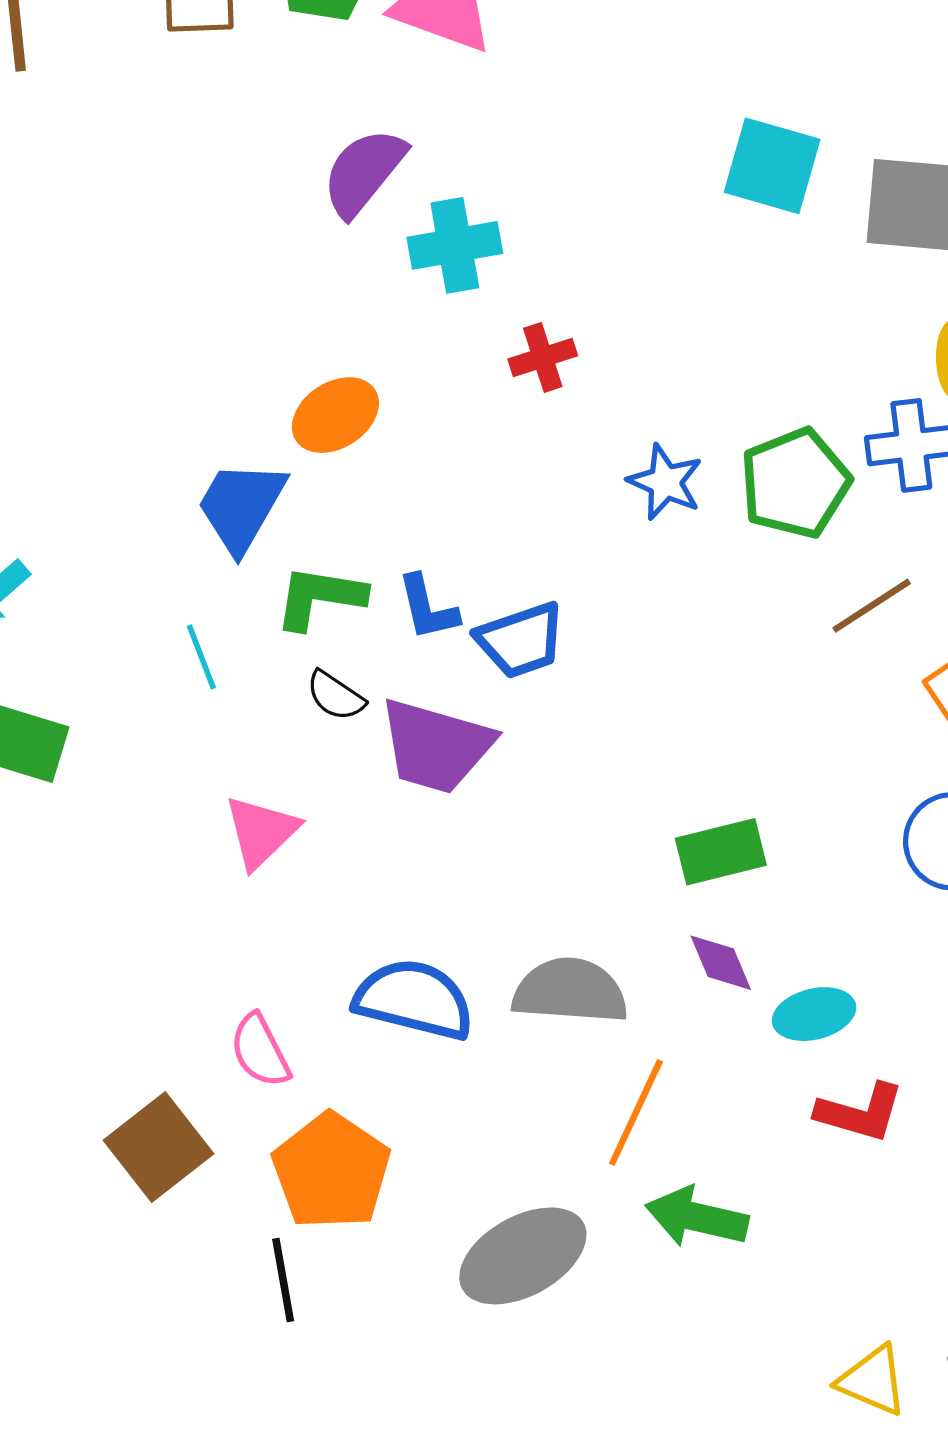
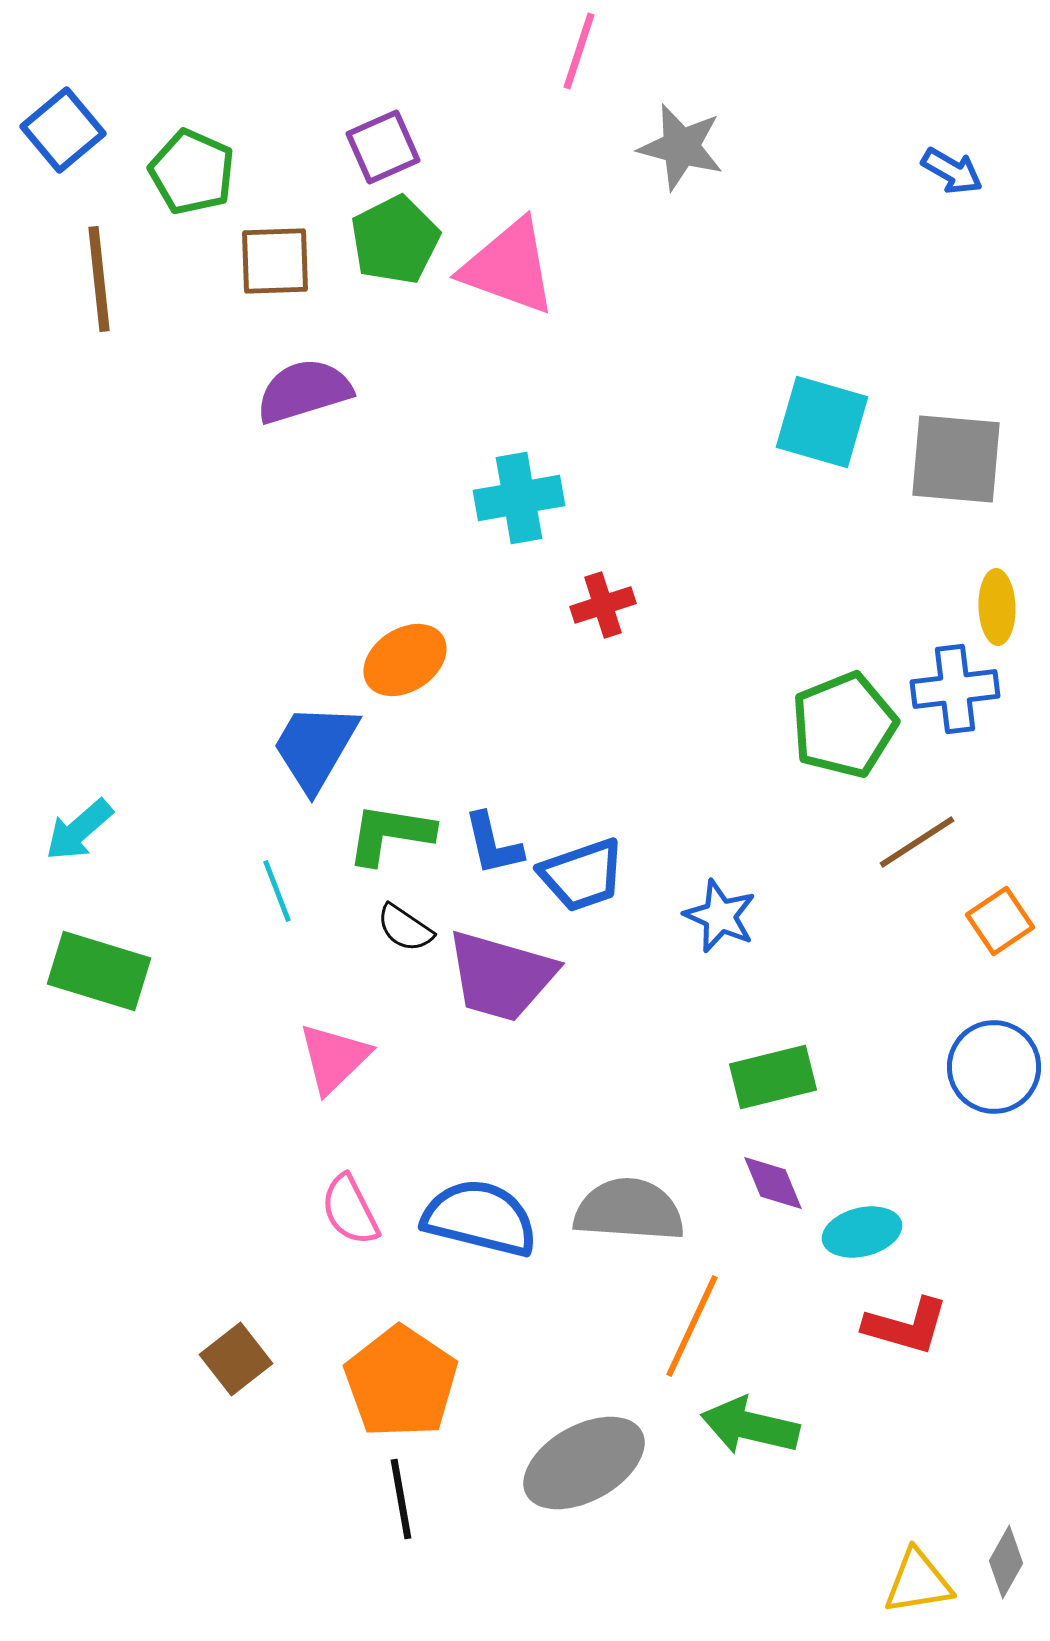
purple semicircle: (364, 172) -> (304, 391), moved, turned 34
blue star: (665, 482) -> (720, 916), moved
pink semicircle: (260, 1051) -> (350, 1210), moved
brown square: (158, 1147) -> (236, 1359), size x0.7
black line: (283, 1280) -> (401, 1499), moved
yellow triangle: (873, 1381) -> (918, 1582), turned -32

